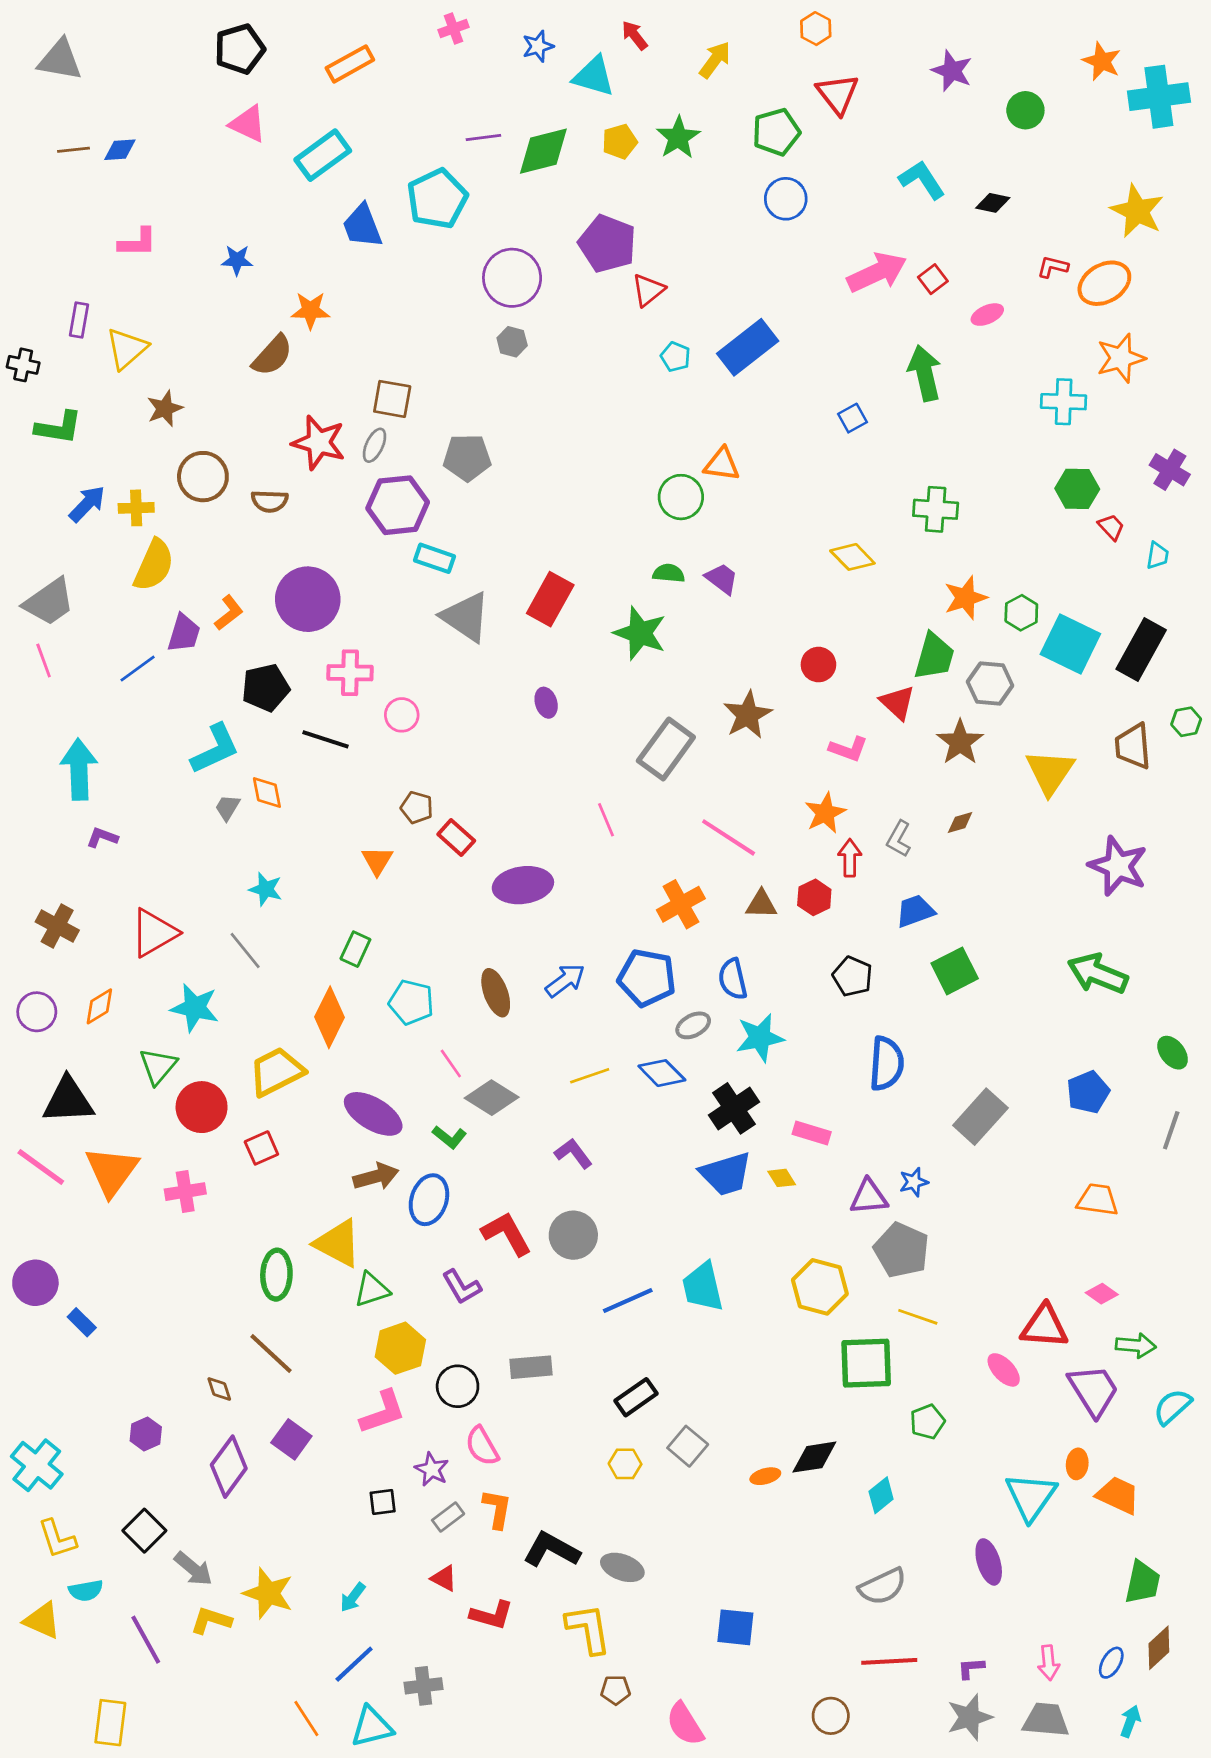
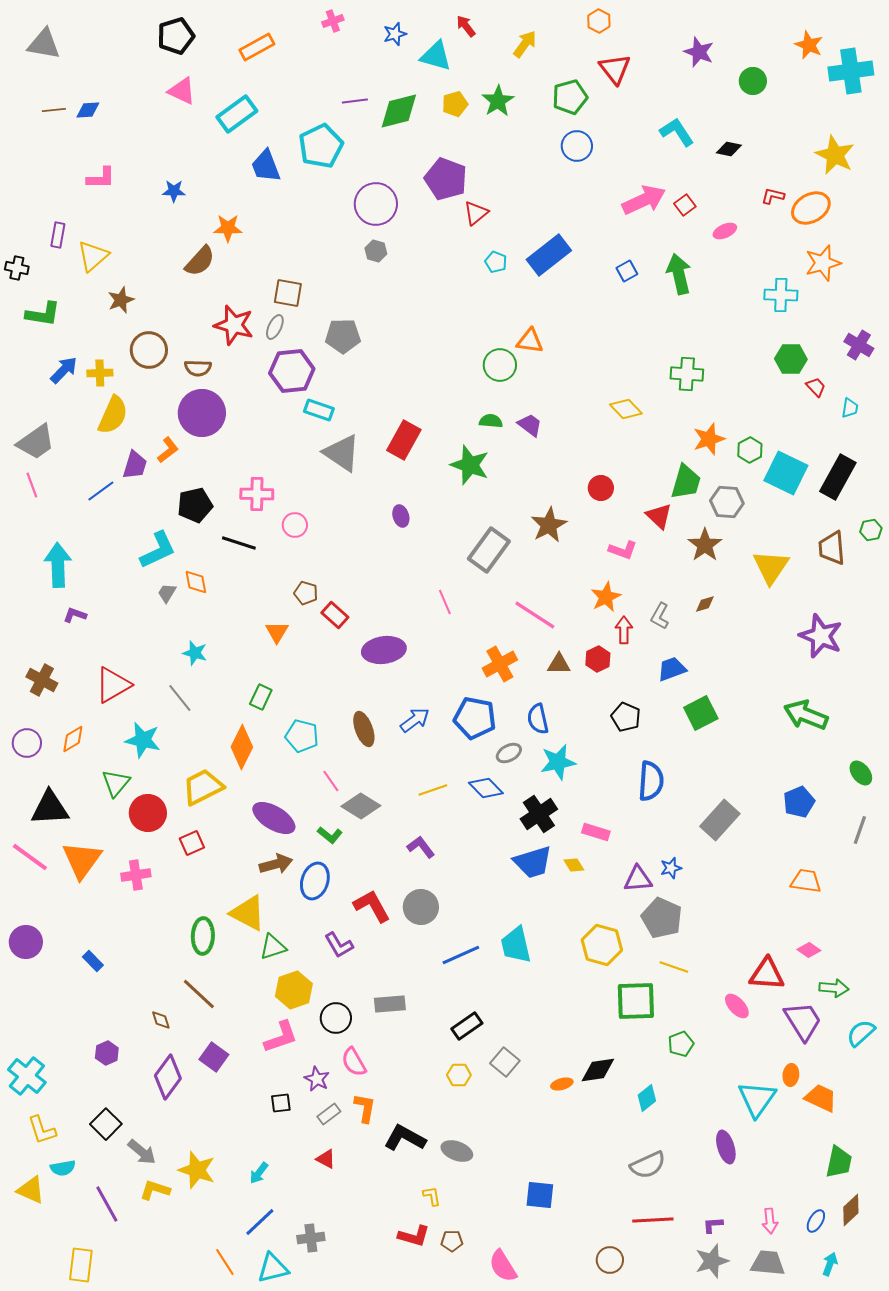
blue square: (852, 418) -> (627, 271), moved
purple circle: (308, 599) -> (202, 413), moved
blue rectangle: (82, 1322) -> (93, 961), moved
red L-shape: (492, 1615) -> (414, 1236), moved
yellow L-shape: (588, 1629) -> (432, 1196), size x0.5

